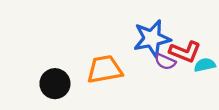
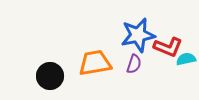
purple semicircle: (165, 62) -> (134, 64), moved, turned -96

